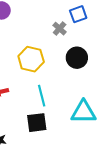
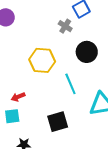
cyan line: (42, 96) -> (70, 84), moved

